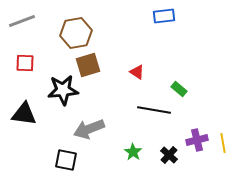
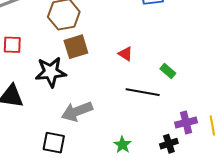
green star: (133, 152) -> (122, 145), moved
black cross: (169, 155) -> (169, 144), moved, turned 30

